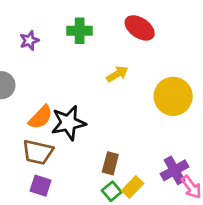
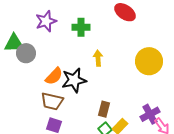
green cross: (80, 31) -> (81, 27), moved
purple star: (29, 40) -> (46, 21), size x1.5
yellow arrow: (117, 74) -> (98, 58), moved, turned -63

